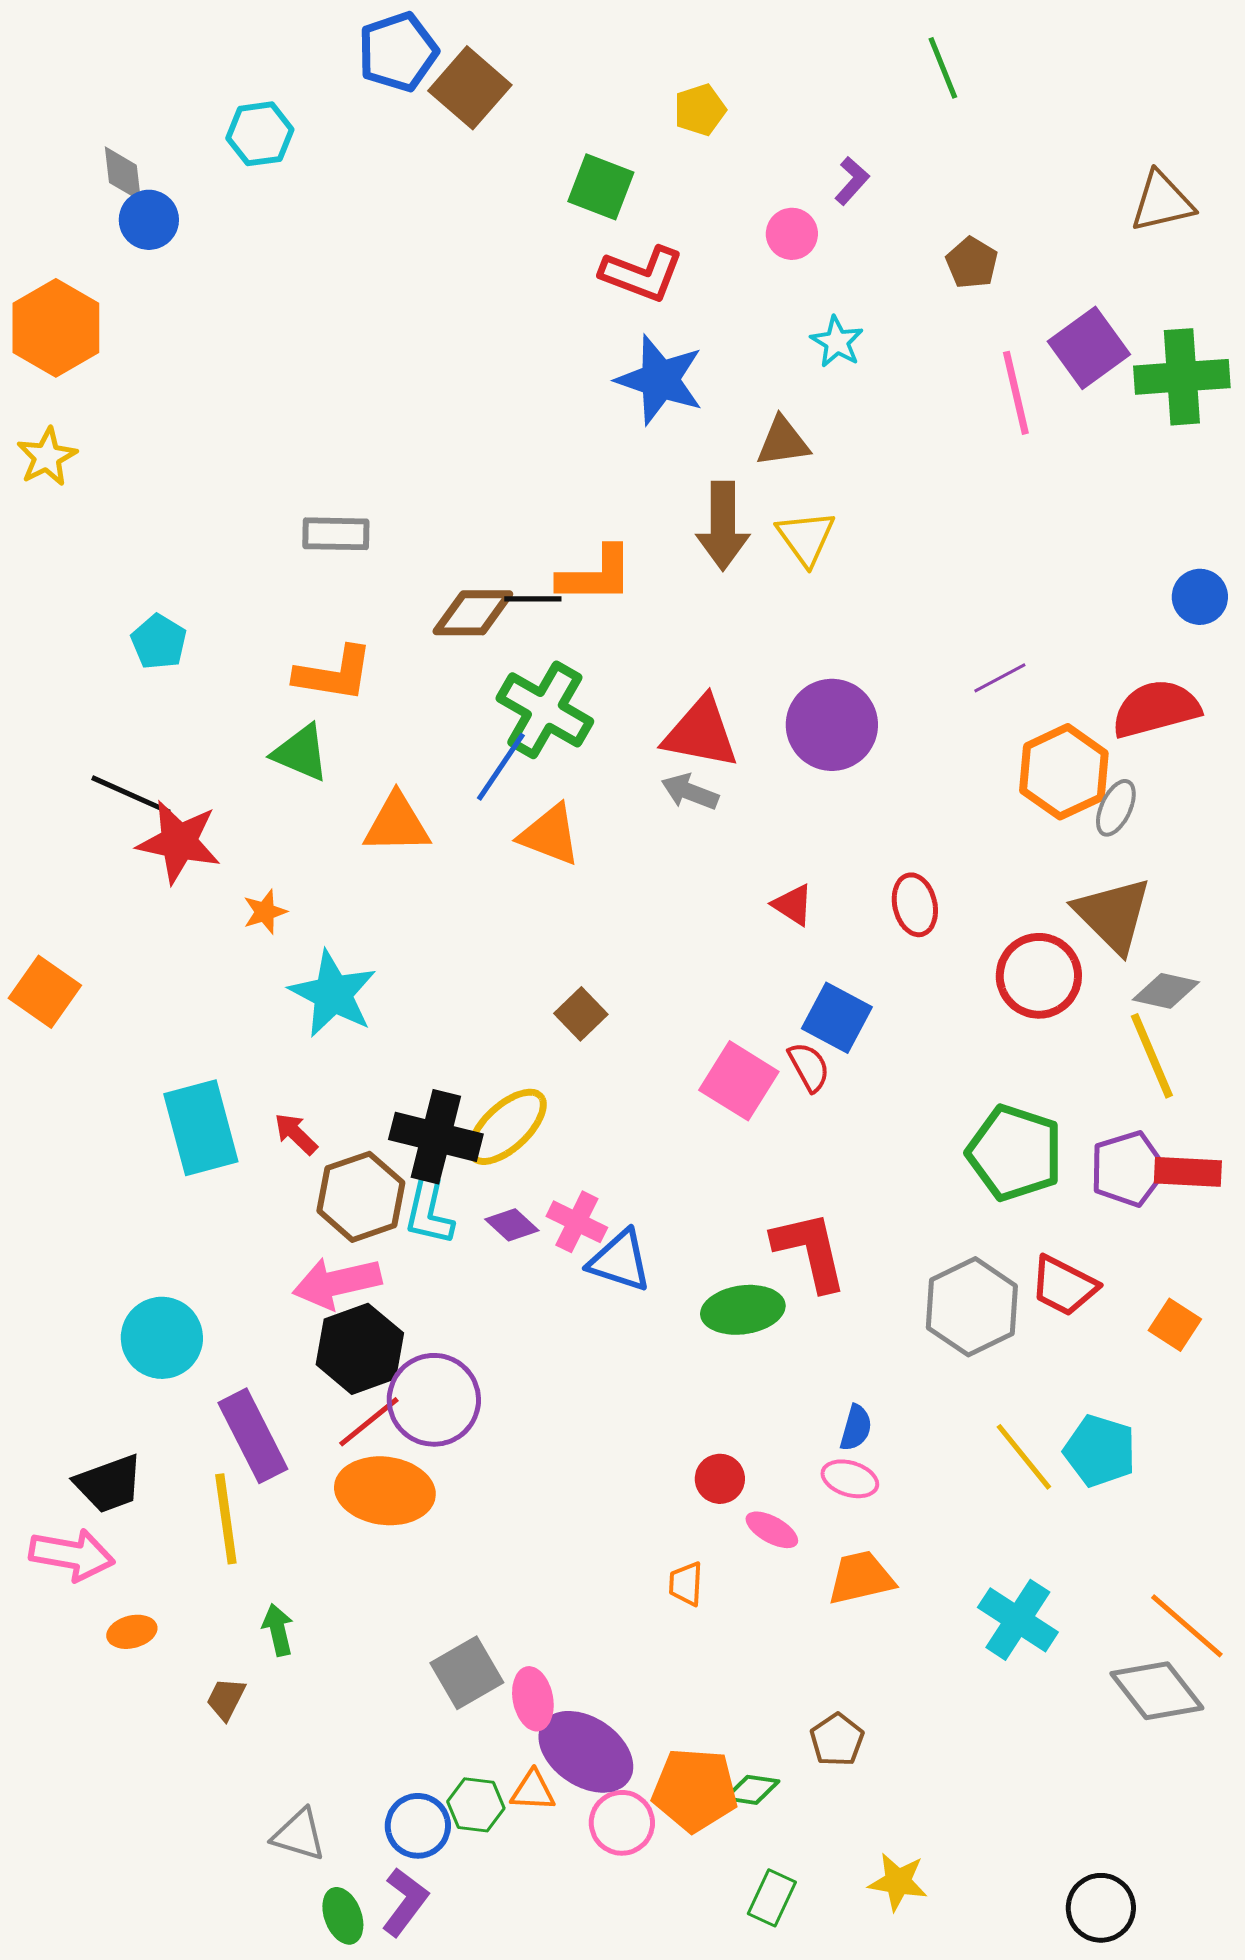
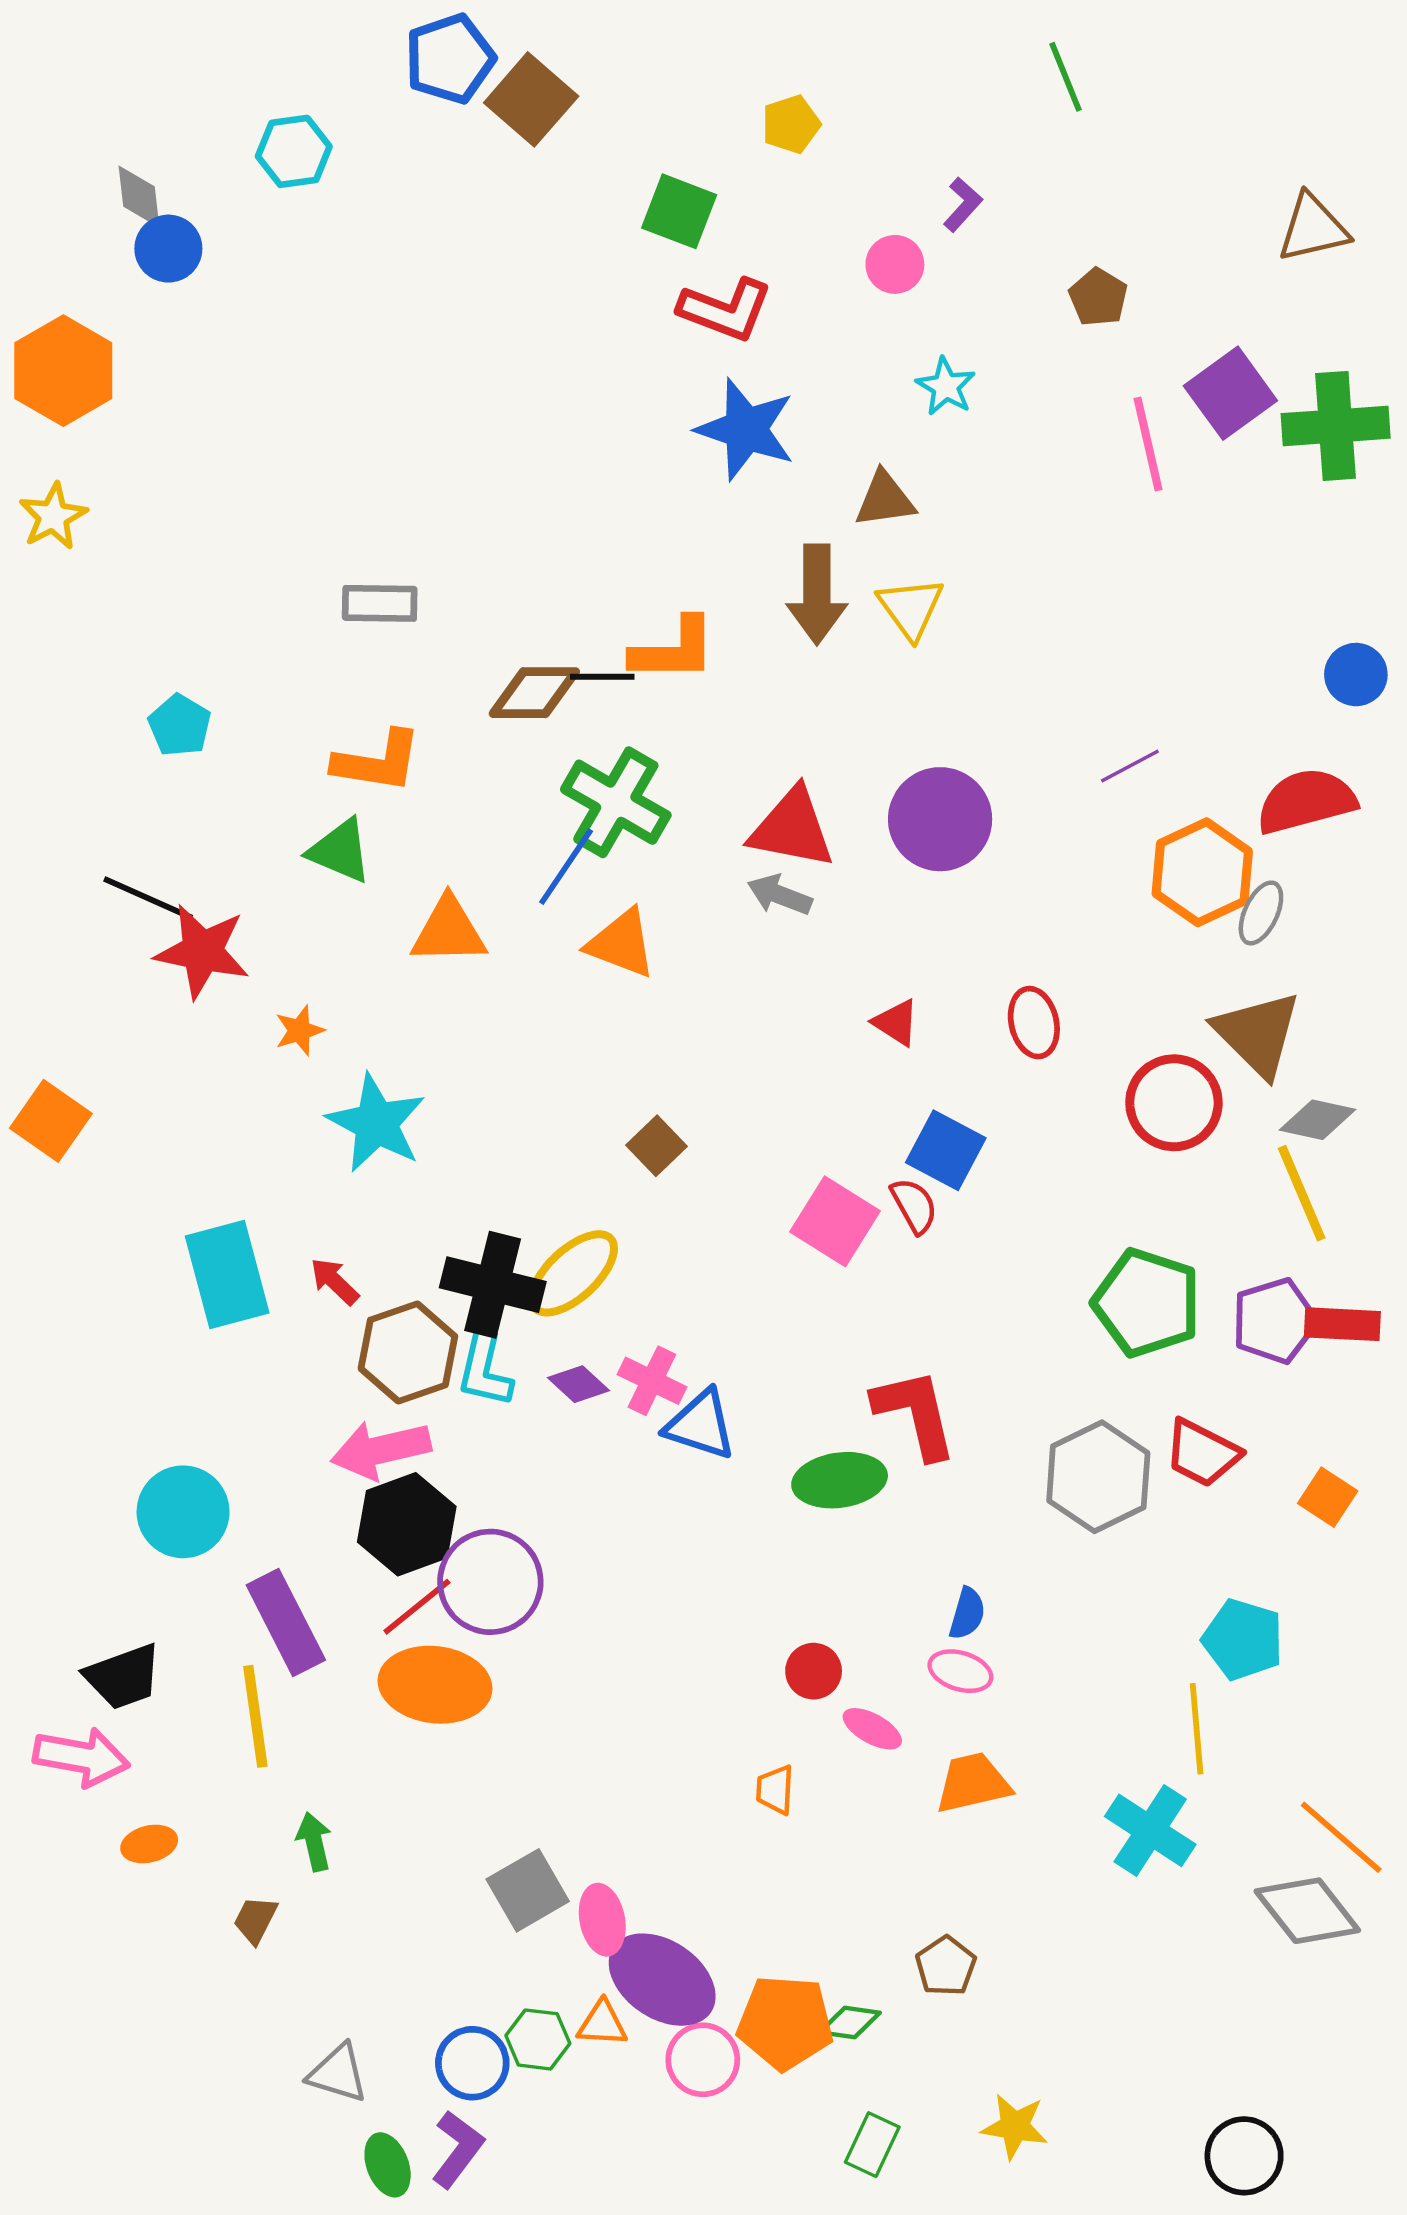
yellow line: (1024, 1457) -> (1197, 1729), moved, turned 34

